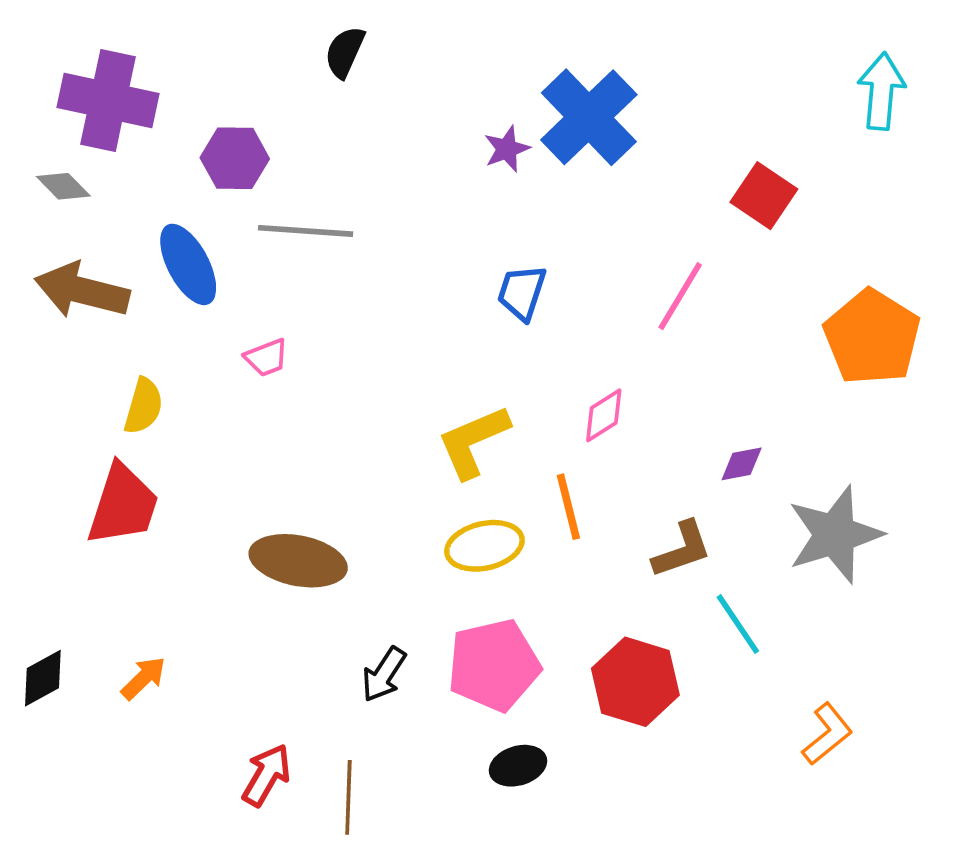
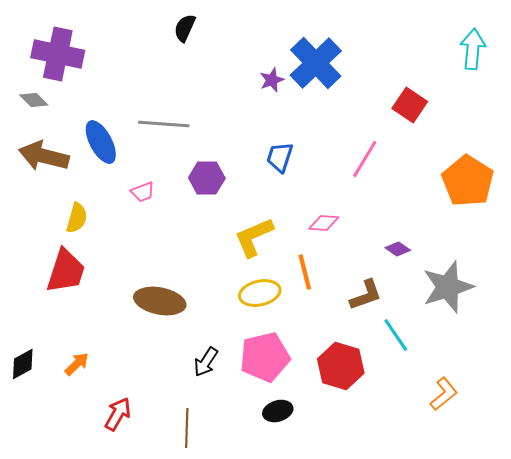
purple hexagon: (235, 158) -> (207, 178), moved
pink diamond: (604, 415) -> (324, 223), turned 36
purple diamond: (742, 464) -> (398, 249), turned 45
red arrow: (266, 775) -> (118, 414), moved

